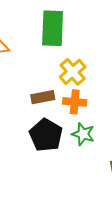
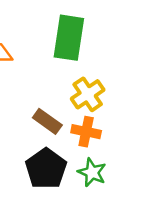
brown rectangle: (43, 97) -> (47, 121), turned 40

